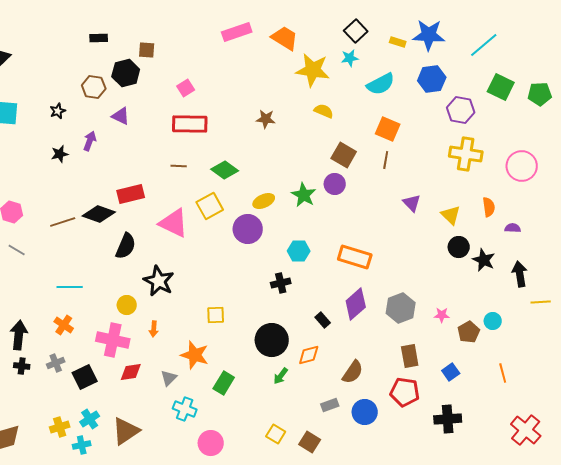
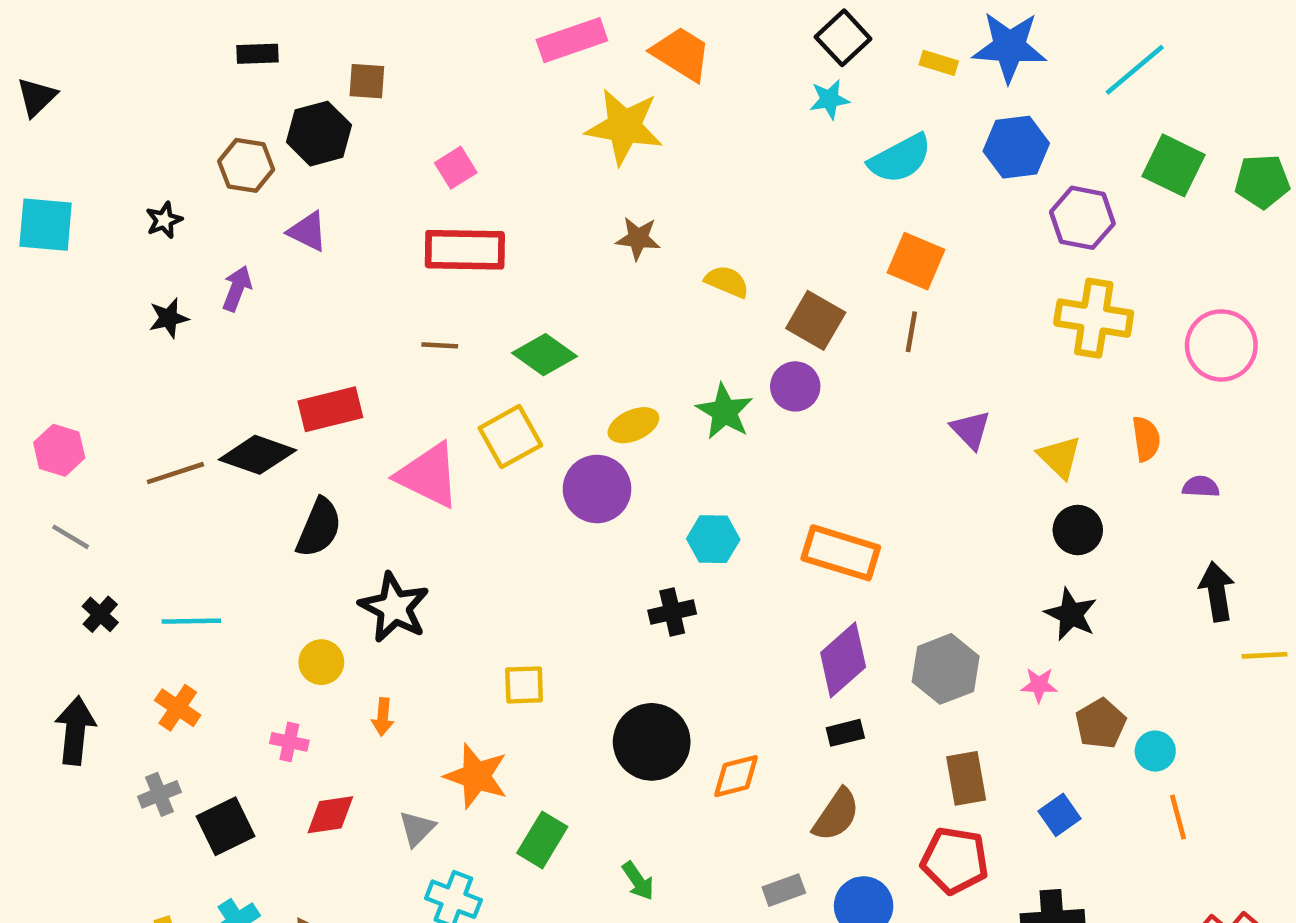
yellow star: (313, 70) -> (624, 127), moved
yellow semicircle: (324, 111) -> (727, 282), moved
black star: (484, 260) -> (1071, 614), moved
black rectangle: (323, 320) -> (845, 733), moved, turned -63
cyan circle: (493, 321) -> (1155, 751), moved
pink cross: (113, 340) -> (289, 742), size x0.5
black cross: (22, 366) -> (100, 614), moved, turned 35
green arrow: (281, 376) -> (638, 881), moved, turned -72

